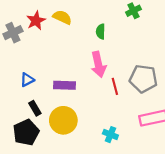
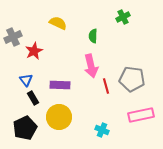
red star: (36, 21) -> (34, 51), moved
blue triangle: (27, 80) -> (26, 80), turned -40
black rectangle: (35, 108) -> (33, 98), moved

